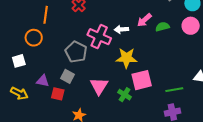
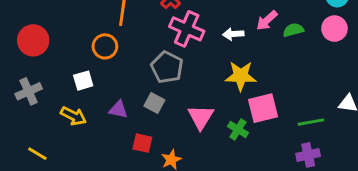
pink cross: (99, 37) -> (187, 29), moved
yellow arrow: (19, 93) -> (73, 116), moved
red square: (58, 94) -> (142, 143), moved

